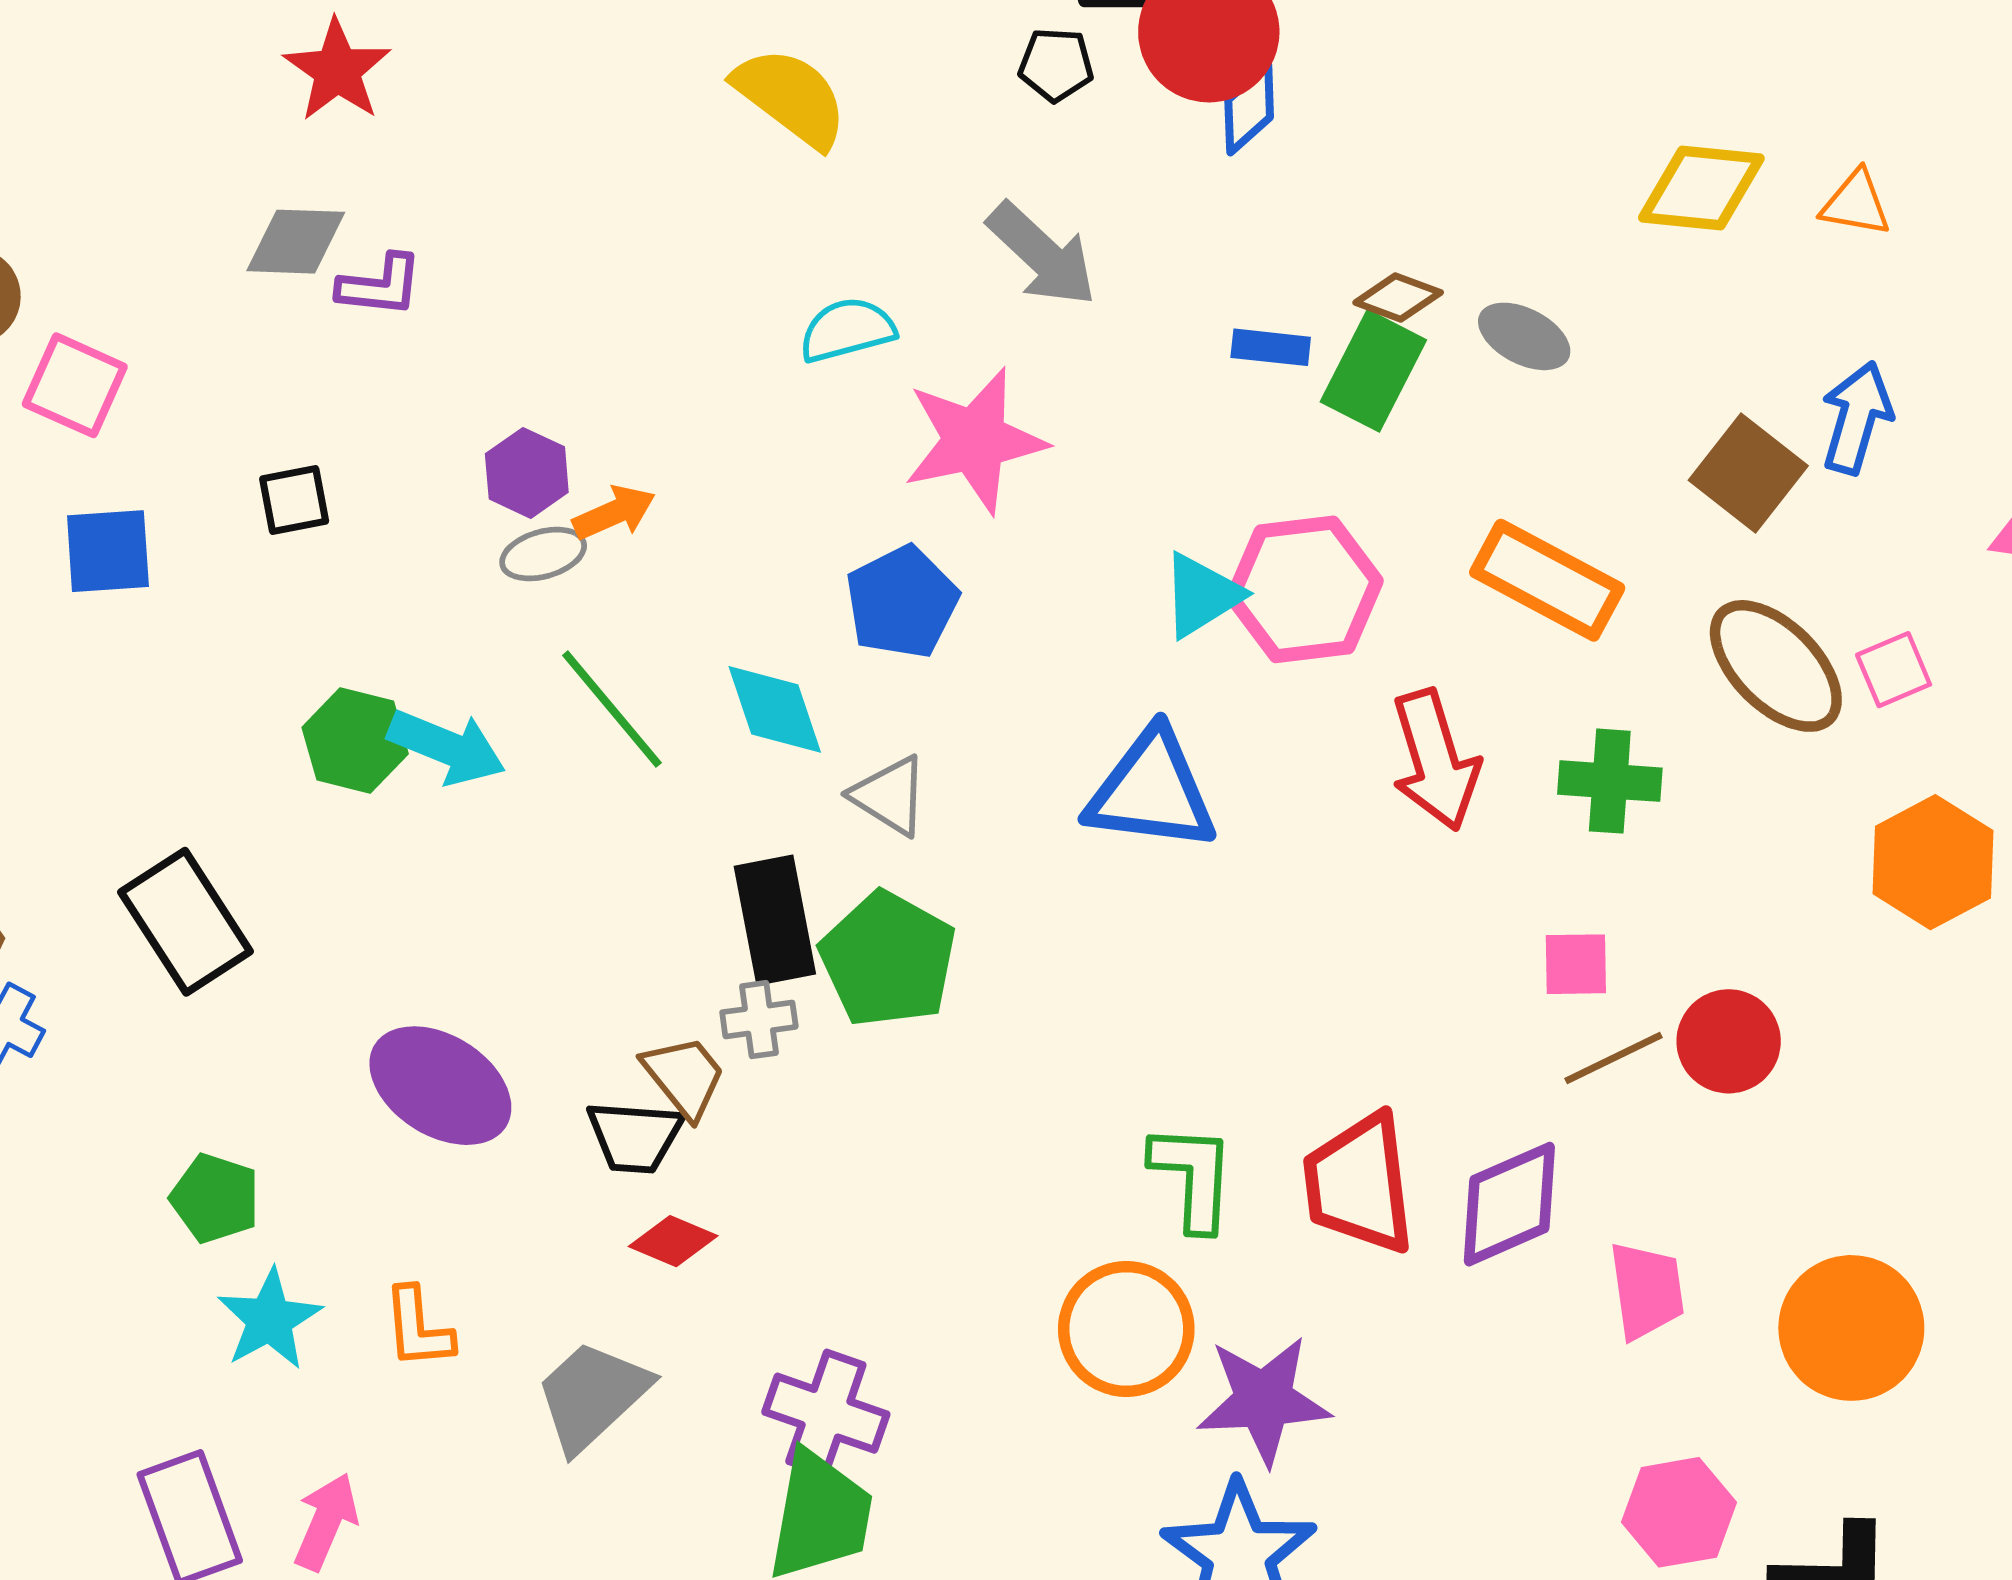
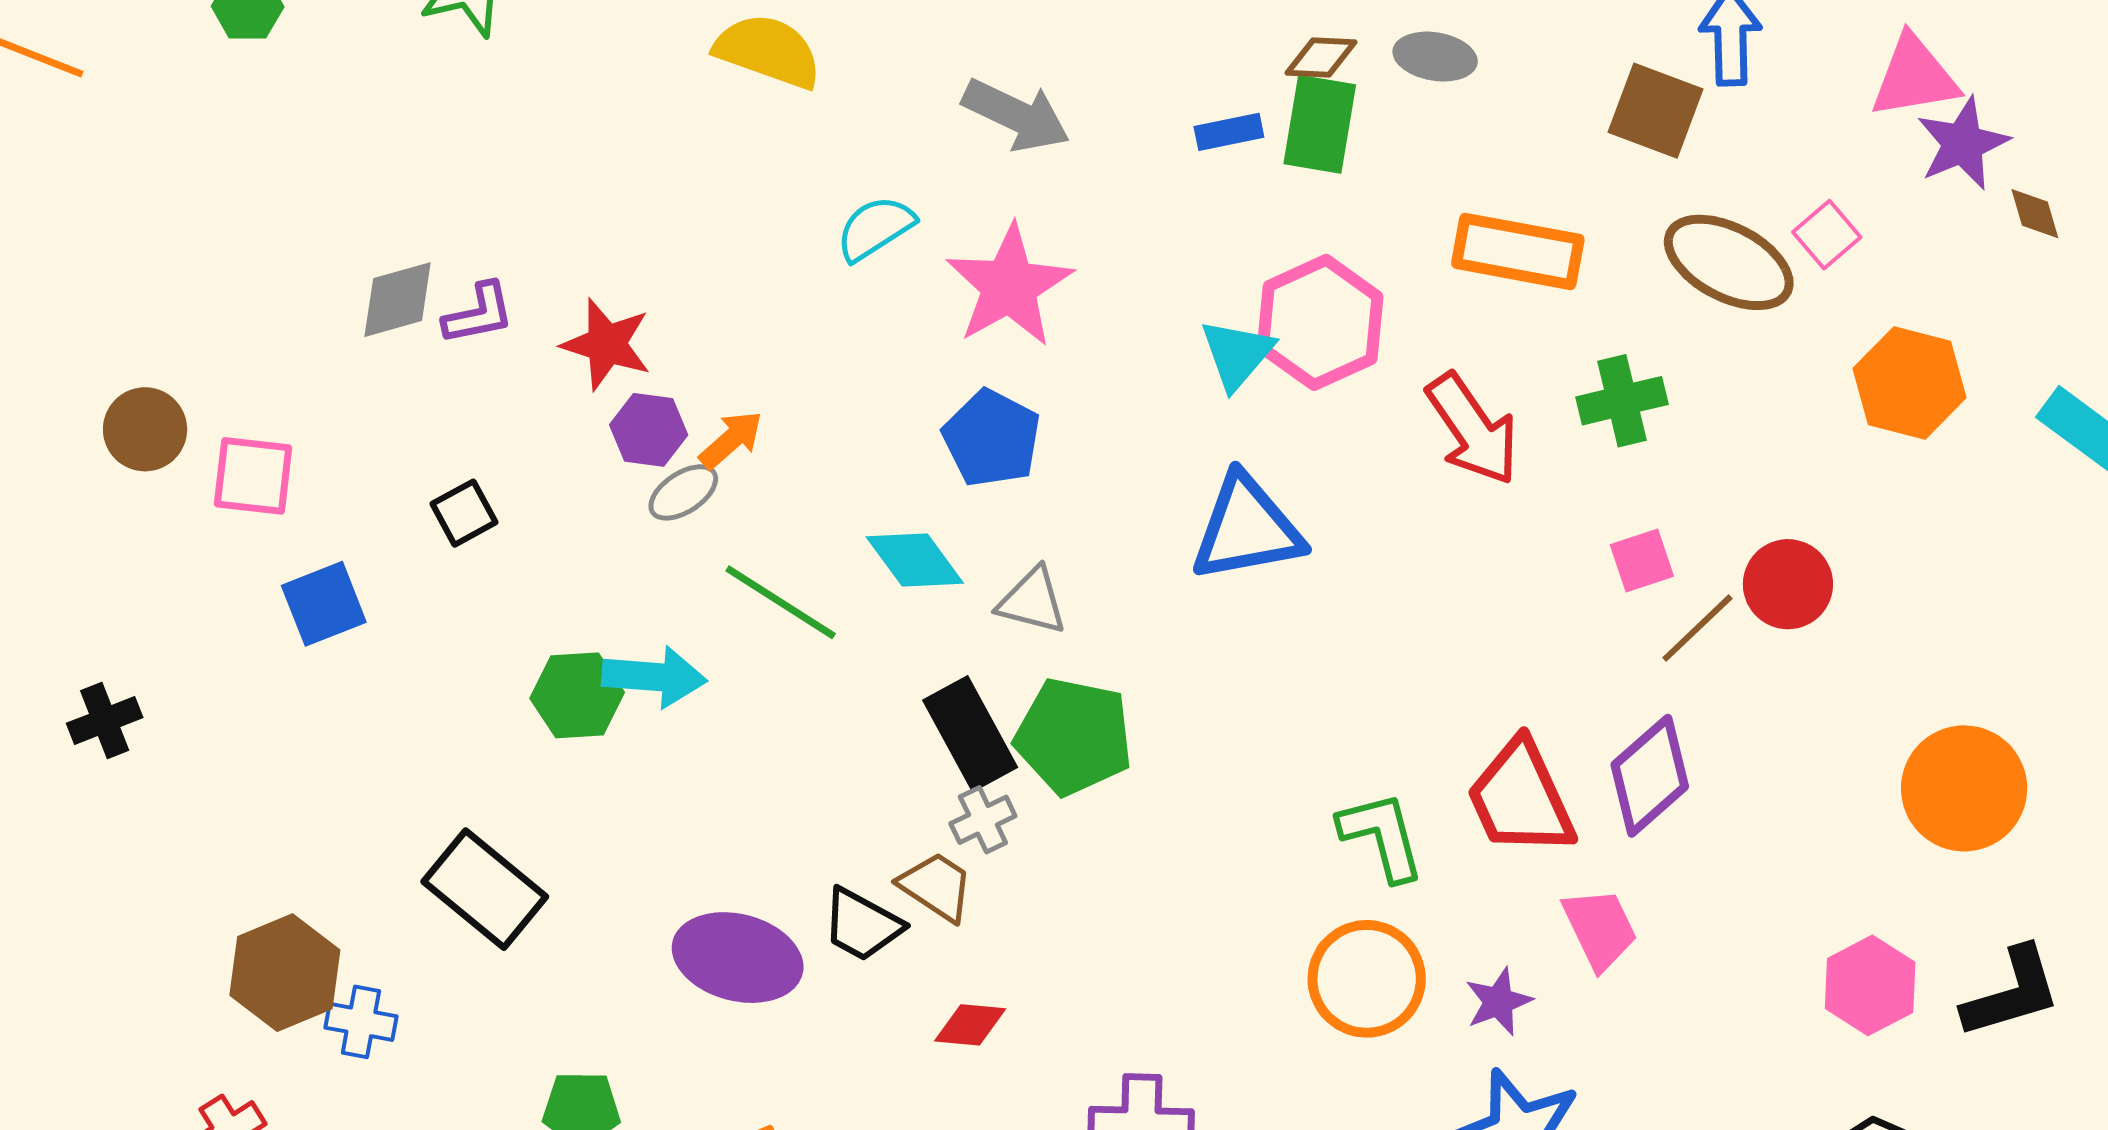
red star: (337, 70) -> (607, 344), moved
black trapezoid: (635, 1137) -> (862, 925), moved, turned 42
pink trapezoid: (1647, 1291) -> (1600, 929), moved
purple star: (1264, 1400) -> (1498, 1002), size x0.6

